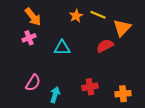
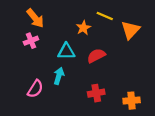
orange star: (76, 16) -> (83, 28), moved
red semicircle: (105, 46) -> (96, 56), moved
cyan arrow: (55, 95) -> (59, 76), moved

